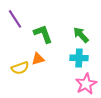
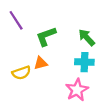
green L-shape: (43, 34) -> (46, 36), turned -90
pink star: (86, 84) -> (77, 90), moved

